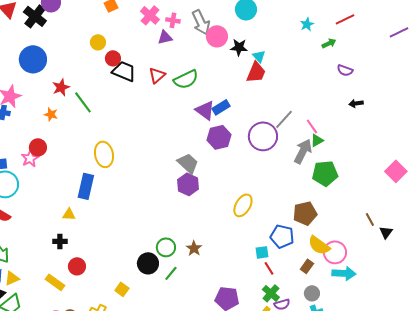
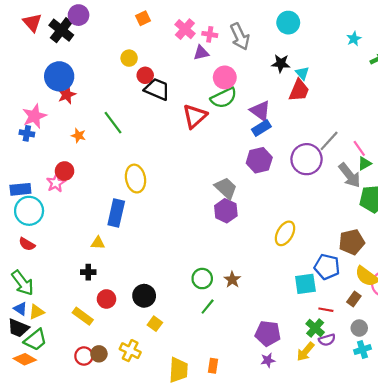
pink circle: (217, 36) -> (225, 77), moved
red triangle: (157, 75) -> (195, 116), moved, size x1.4
red star: (61, 87) -> (67, 95), moved
purple triangle: (205, 110) -> (260, 111), moved
gray arrow: (303, 151) -> (350, 175), turned 115
cyan square: (262, 252) -> (305, 284), size x1.5
black circle: (148, 263) -> (144, 296), moved
red line: (269, 268) -> (326, 310), moved, turned -48

